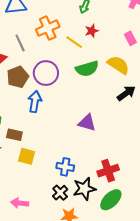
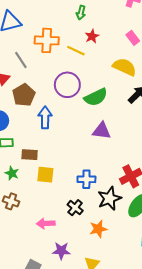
orange cross: (48, 28) -> (47, 40), turned 35
green semicircle: (87, 69) -> (96, 97), moved
purple circle: (46, 73) -> (67, 85), moved
black cross: (60, 193) -> (75, 208), moved

